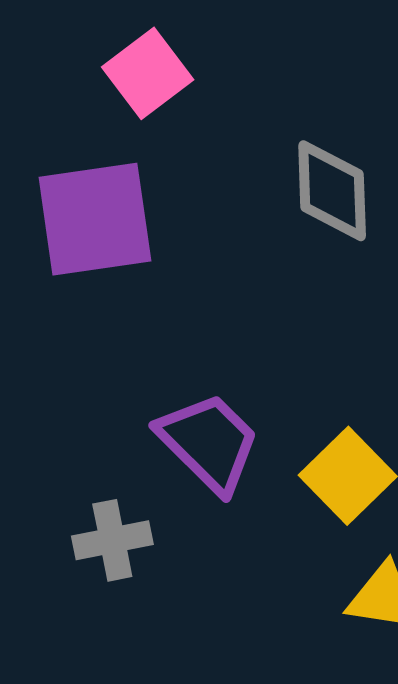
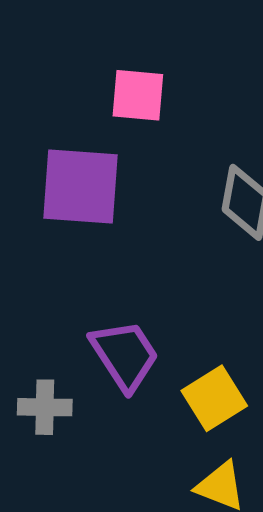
pink square: (148, 73) -> (138, 95), turned 30

